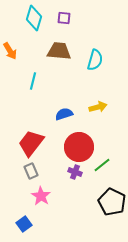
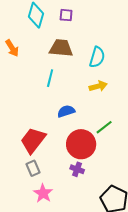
cyan line: (33, 81) -> (50, 78), moved
yellow arrow: (98, 107) -> (98, 86), moved
green line: (102, 165) -> (104, 127), moved

